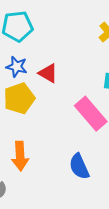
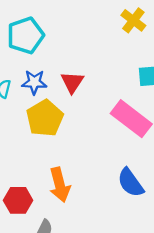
red triangle: (48, 73) -> (72, 82), turned 45

